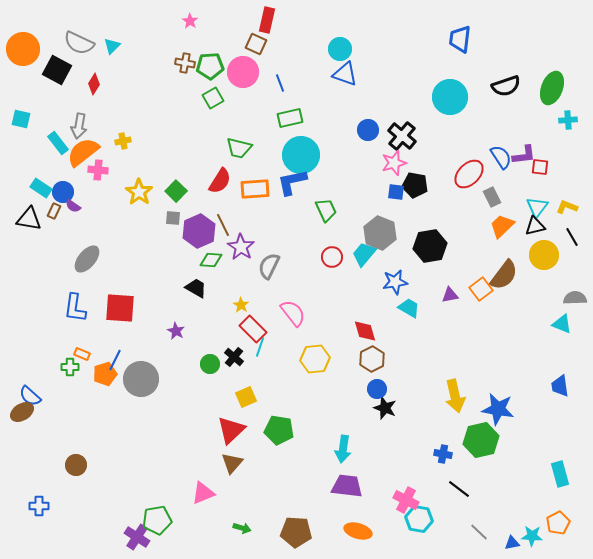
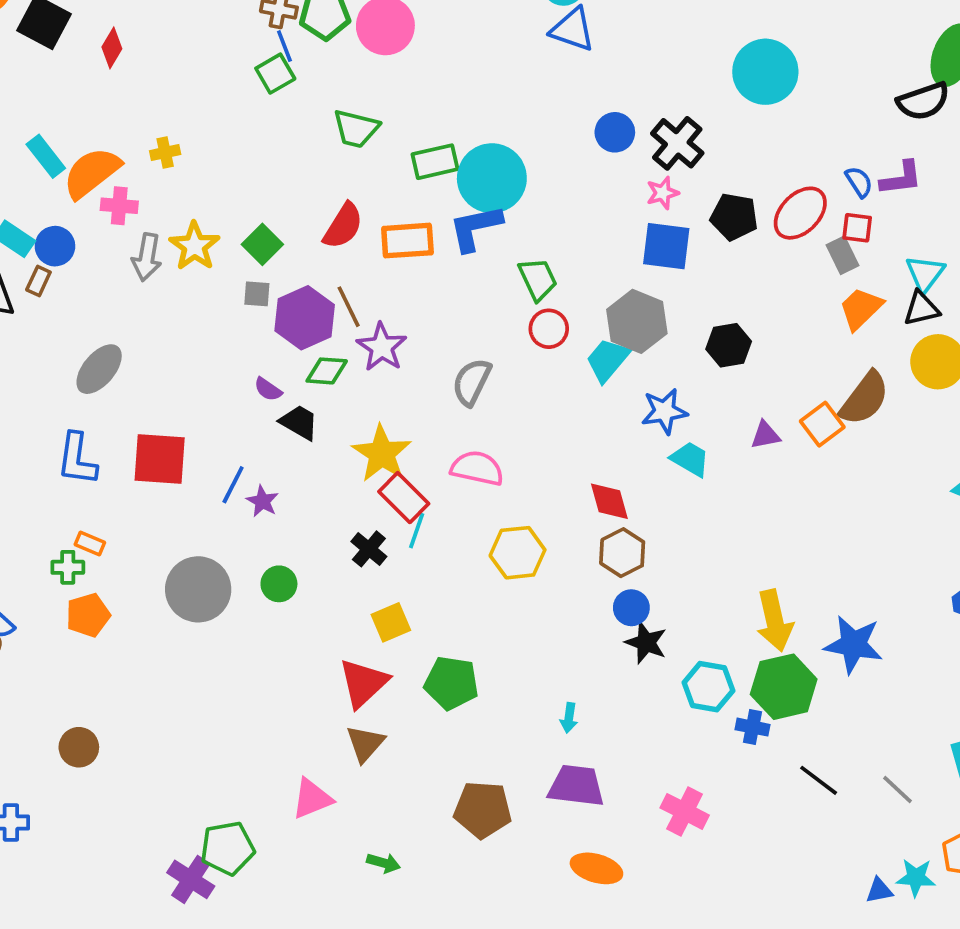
blue line: (280, 83) -> (284, 46), moved
black semicircle: (506, 86) -> (923, 101), moved
green square: (213, 98) -> (275, 74), moved
green rectangle: (290, 118) -> (435, 162), moved
gray arrow: (79, 126) -> (147, 257), moved
green trapezoid: (239, 148) -> (356, 129), moved
blue semicircle: (501, 157) -> (859, 182), size x0.7
pink star: (394, 163) -> (663, 193), size x0.7
red square: (540, 167) -> (857, 228), moved
black pentagon: (415, 185) -> (734, 217), moved
blue square: (396, 192) -> (666, 246), size x1.6
purple semicircle: (73, 206) -> (268, 389), moved
black hexagon: (430, 246) -> (729, 345), size x0.7
red circle: (332, 257) -> (549, 329), moved
gray semicircle: (269, 266) -> (472, 382), moved
yellow star: (241, 305) -> (382, 454), size x2.0
pink semicircle: (293, 313) -> (477, 468), turned -40
blue line: (115, 360) -> (233, 485), moved
green circle: (210, 364) -> (279, 584), moved
orange pentagon: (105, 374) -> (88, 615), moved
green hexagon: (481, 440) -> (784, 687), moved
cyan arrow: (343, 449) -> (569, 718), size x0.6
black line: (459, 489) -> (819, 780), moved
cyan hexagon: (419, 519) -> (708, 687), moved
brown pentagon: (296, 532) -> (483, 810), moved
gray line: (479, 532) -> (898, 789), moved

